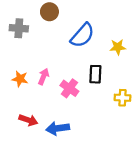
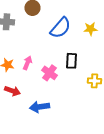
yellow star: (118, 47) -> (90, 29), moved
red arrow: (28, 120) -> (12, 91), moved

